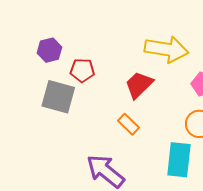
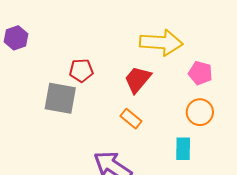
purple hexagon: (49, 50) -> (16, 38), moved
cyan rectangle: (179, 160) -> (183, 149), size x0.7

